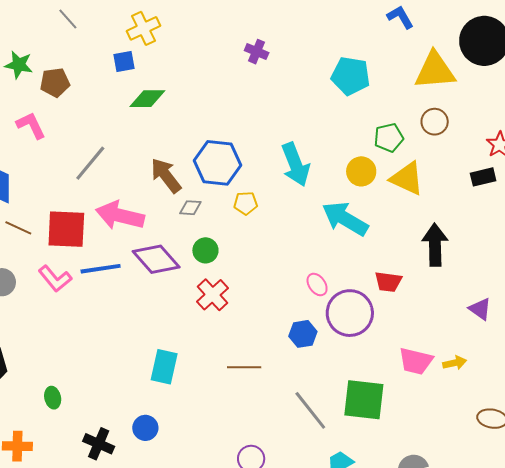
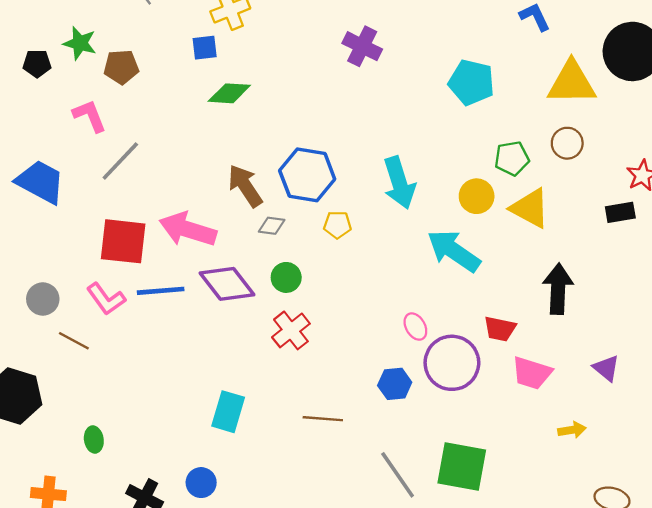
purple cross: (257, 52) -> (362, 46), size x1.4
gray line: (90, 163) -> (120, 161), moved
brown line: (18, 228) -> (74, 341), moved
pink trapezoid: (416, 361) -> (532, 373), moved

